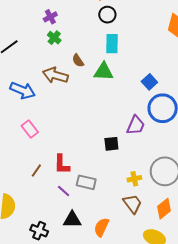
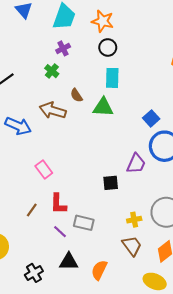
purple cross: (50, 17) -> (63, 48), moved
pink rectangle: (30, 129) -> (44, 169), moved
black cross: (39, 231) -> (34, 273), turned 36

